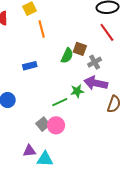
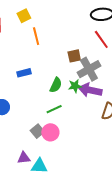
brown square: (80, 49) -> (74, 56), turned -32
green semicircle: (67, 56) -> (56, 85), moved
gray cross: (95, 62) -> (89, 69), size x1.6
green star: (77, 91) -> (75, 86), moved

